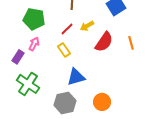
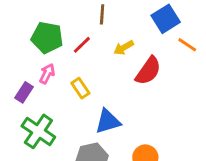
red line: (67, 29) -> (82, 45), moved
orange line: (131, 43) -> (187, 45), moved, turned -40
yellow rectangle: (64, 50) -> (80, 88), moved

